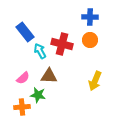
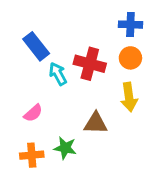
brown triangle: (49, 76) -> (96, 123), moved
yellow arrow: (95, 81) -> (129, 97), moved, turned -30
green star: (38, 95) -> (65, 148), moved

